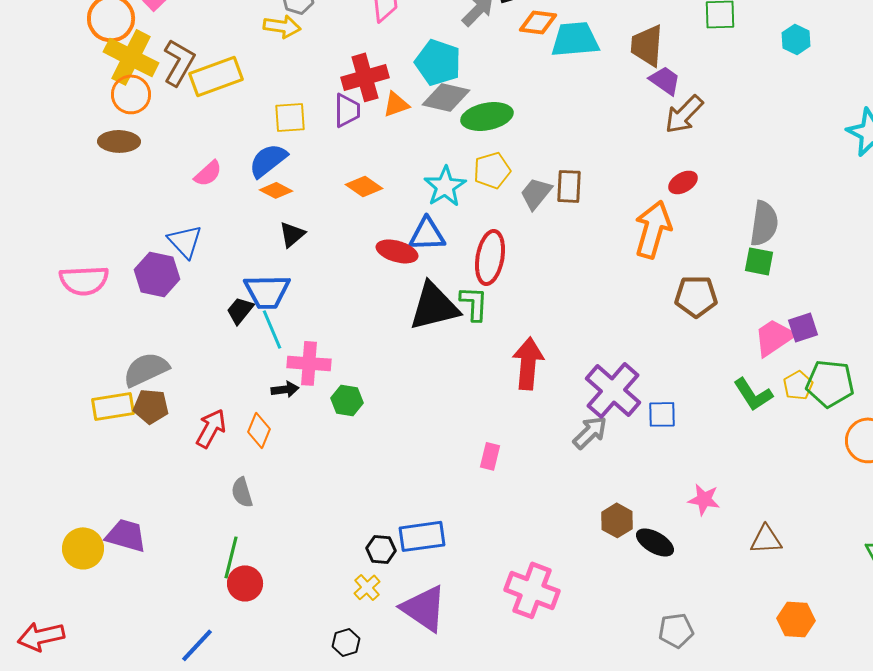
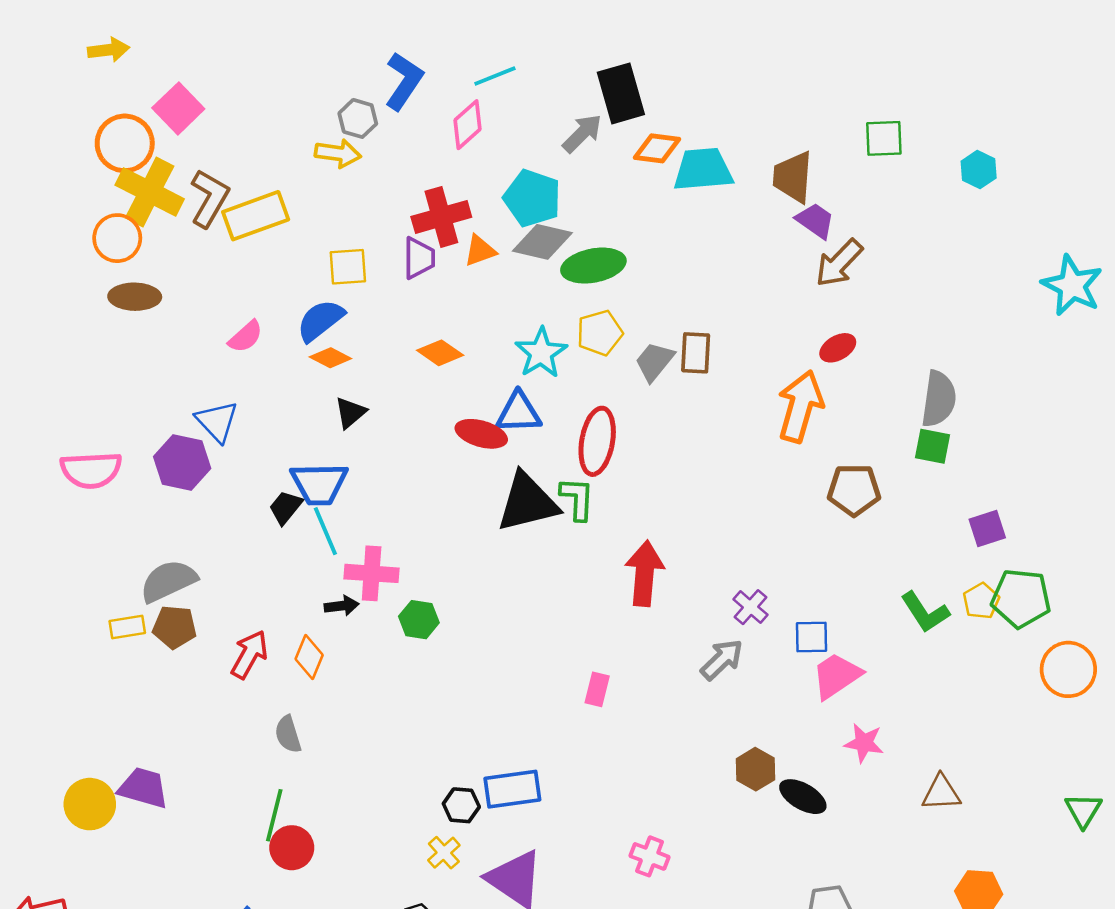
orange circle: (131, 94) -> (117, 238), moved
pink trapezoid: (774, 337) -> (837, 676), moved
purple cross: (613, 390) -> (750, 607), size x0.5
yellow rectangle: (113, 406) -> (127, 627), size x0.7
pink cross: (532, 590) -> (650, 856), size x0.6

